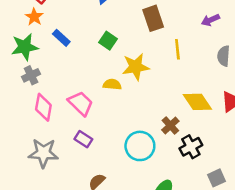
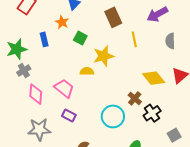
orange star: (34, 17) -> (62, 22), moved
purple arrow: (210, 20) -> (157, 14), size x1.5
blue rectangle: (61, 38) -> (44, 39), turned 40

